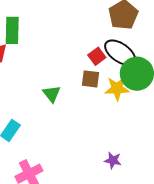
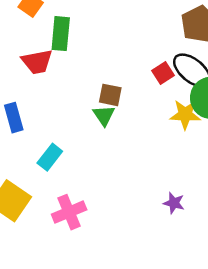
brown square: (91, 79) -> (110, 95), moved

